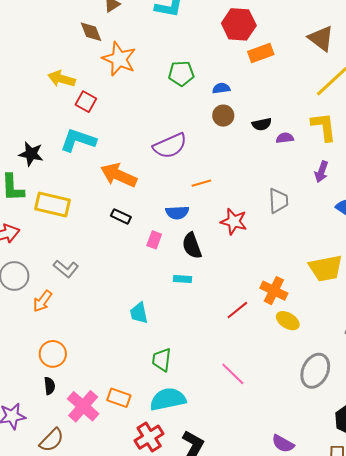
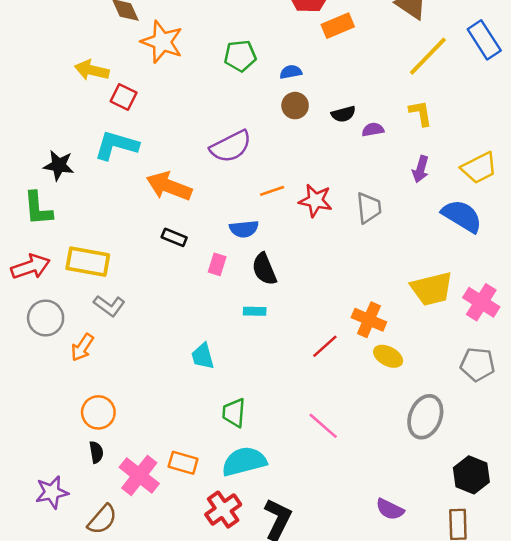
yellow L-shape: (324, 127) -> (421, 113), size x0.7
yellow rectangle: (52, 205) -> (88, 262), moved
red star: (234, 222) -> (315, 201), moved

